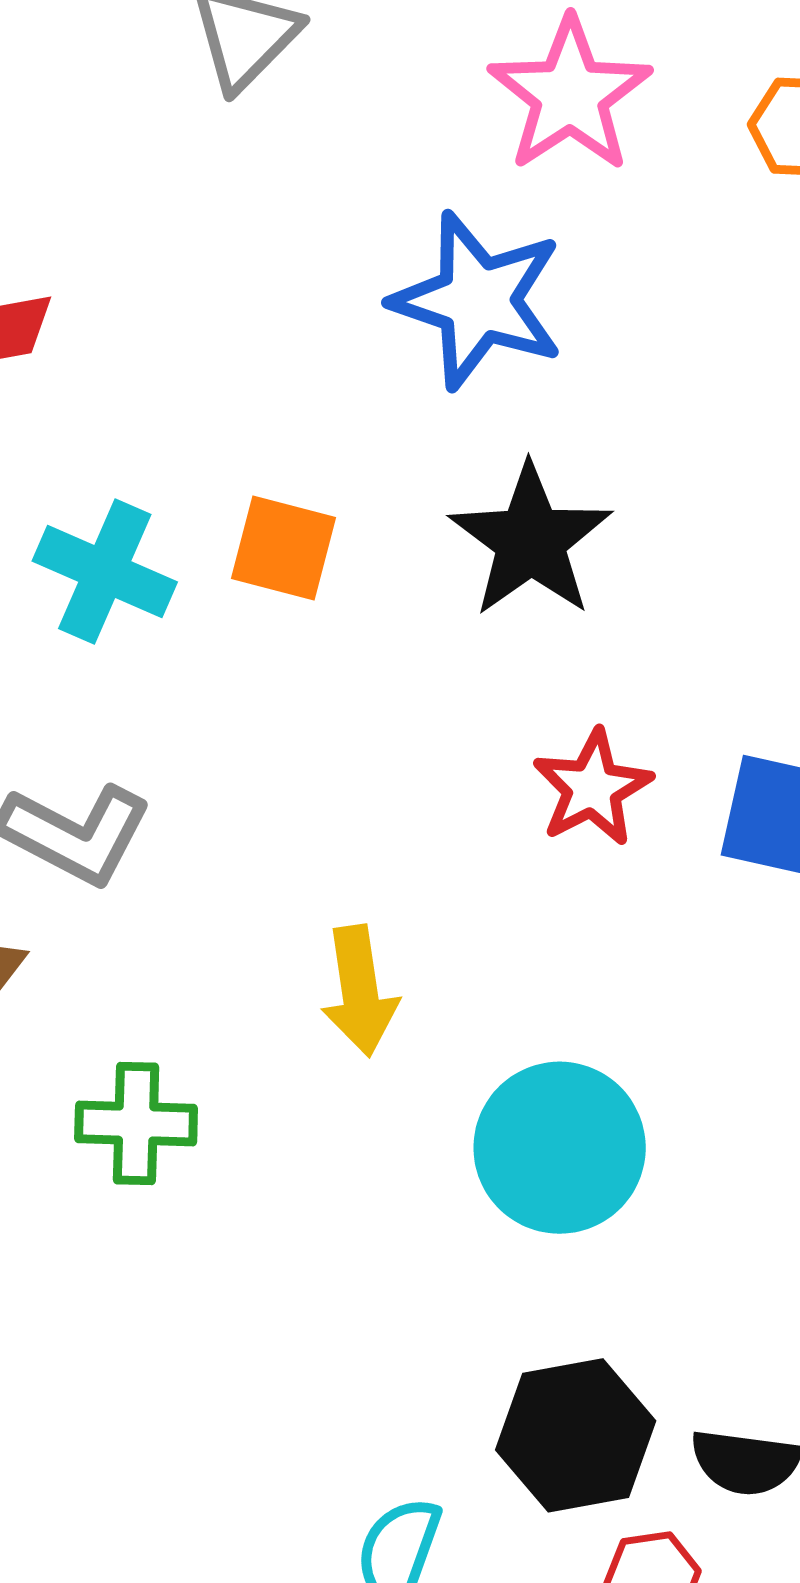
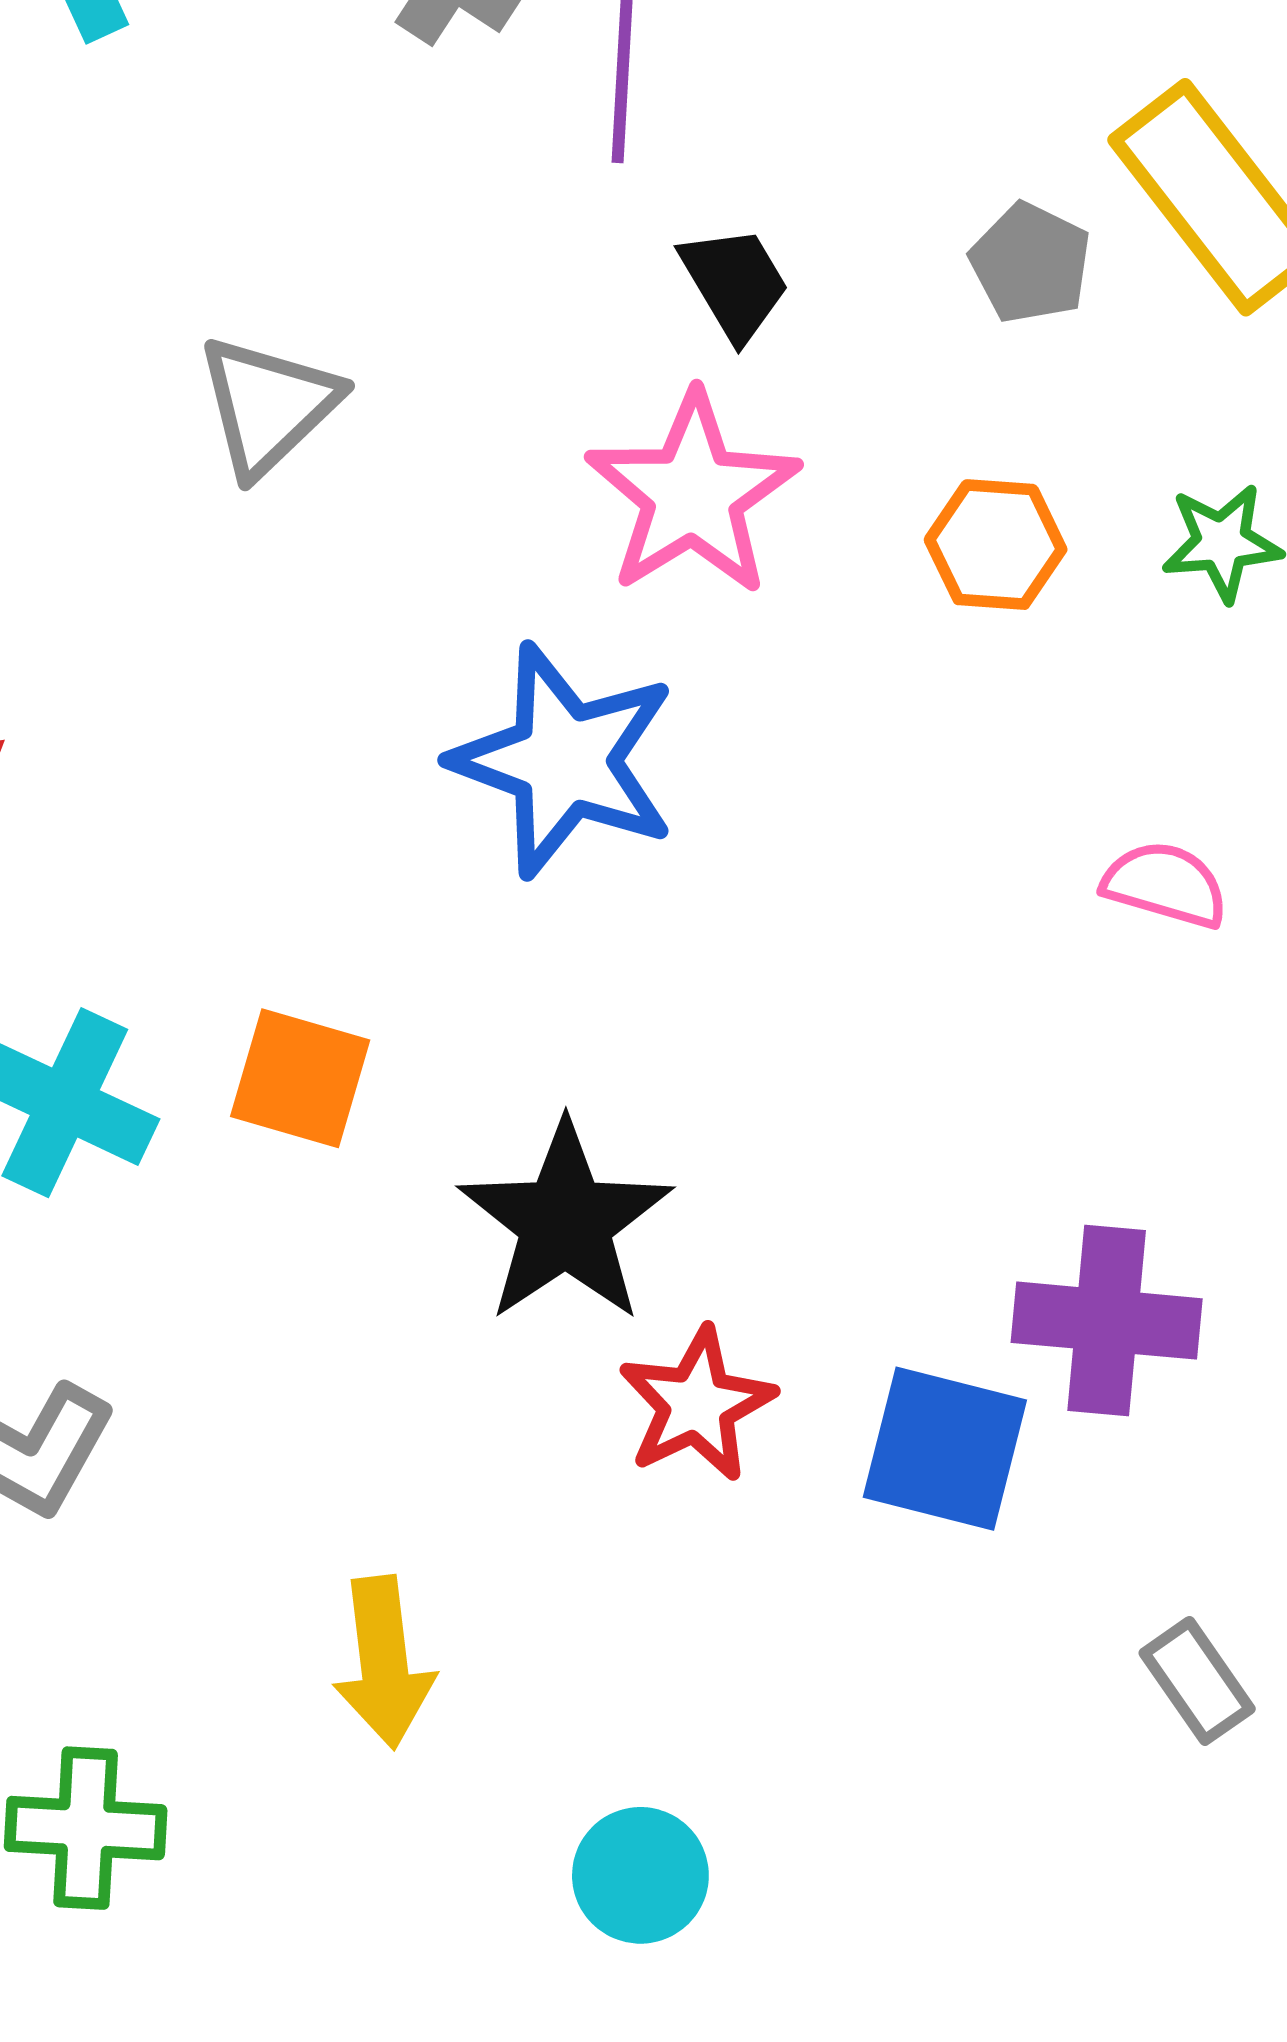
black star: (531, 541) -> (565, 1222), moved
cyan circle: (560, 1148) -> (640, 1875), size x0.6

